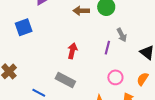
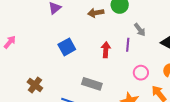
blue square: (24, 27) -> (67, 47), moved
red arrow: (72, 51) -> (106, 50), moved

